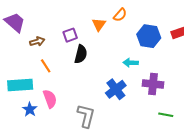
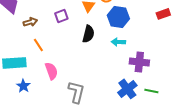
blue hexagon: (149, 36) -> (118, 17), moved
black semicircle: (81, 54) -> (88, 34), moved
blue cross: (116, 89) -> (127, 89), moved
pink semicircle: (50, 99) -> (51, 71), moved

